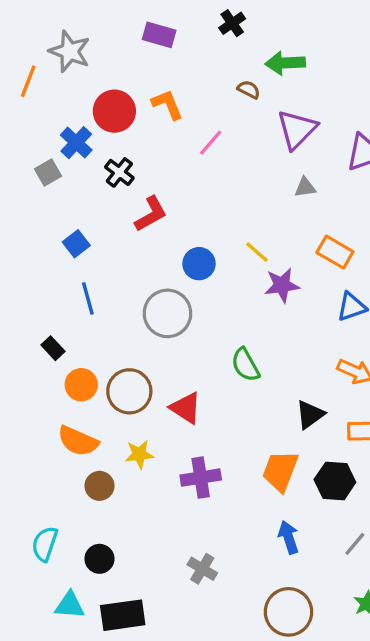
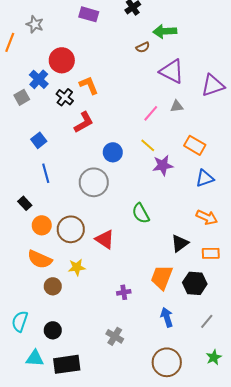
gray star: (70, 51) -> (35, 24), size x0.7
brown semicircle: (249, 90) -> (143, 47), turned 128
orange L-shape: (167, 104) -> (89, 85), moved
purple triangle: (297, 129) -> (172, 71), turned -48
pink line: (211, 143) -> (151, 113), moved
purple cross: (201, 478) -> (124, 292), moved, size x0.6

